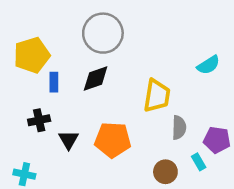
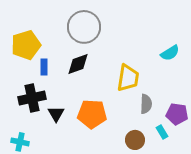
black cross: (39, 120) -> (32, 98), size x1.5

